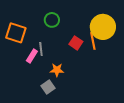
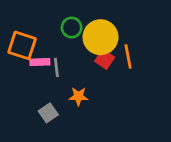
yellow circle: (103, 27) -> (100, 37), moved
pink rectangle: (32, 56) -> (40, 62), moved, turned 56
gray square: (48, 87) -> (48, 113), moved

